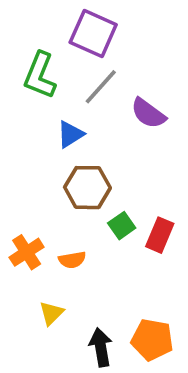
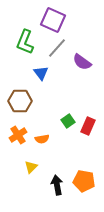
blue triangle: (70, 134) -> (41, 73), turned -35
brown hexagon: (87, 188) -> (20, 101), moved

